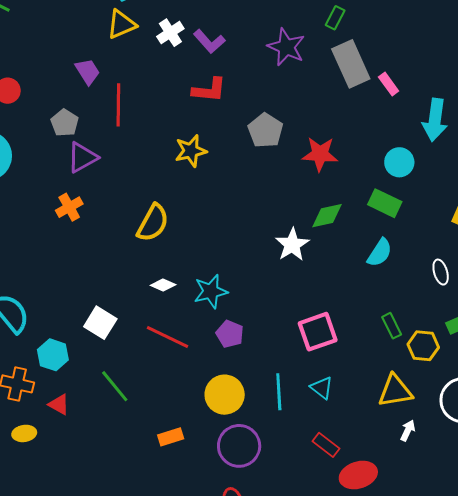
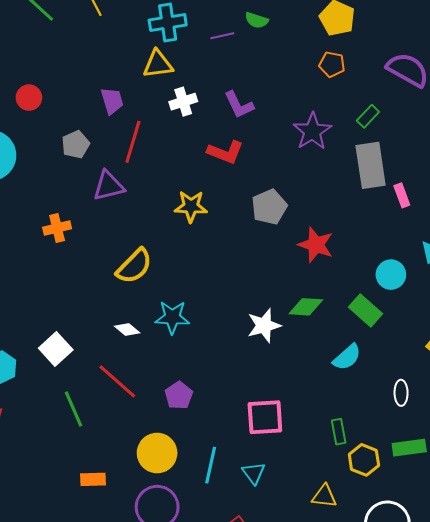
white cross: (170, 33) -> (183, 102), moved
purple triangle: (82, 157) -> (109, 186), moved
cyan star: (211, 291) -> (172, 317), moved
green line: (115, 386) -> (73, 409), moved
yellow triangle: (395, 391) -> (324, 496), size x0.7

